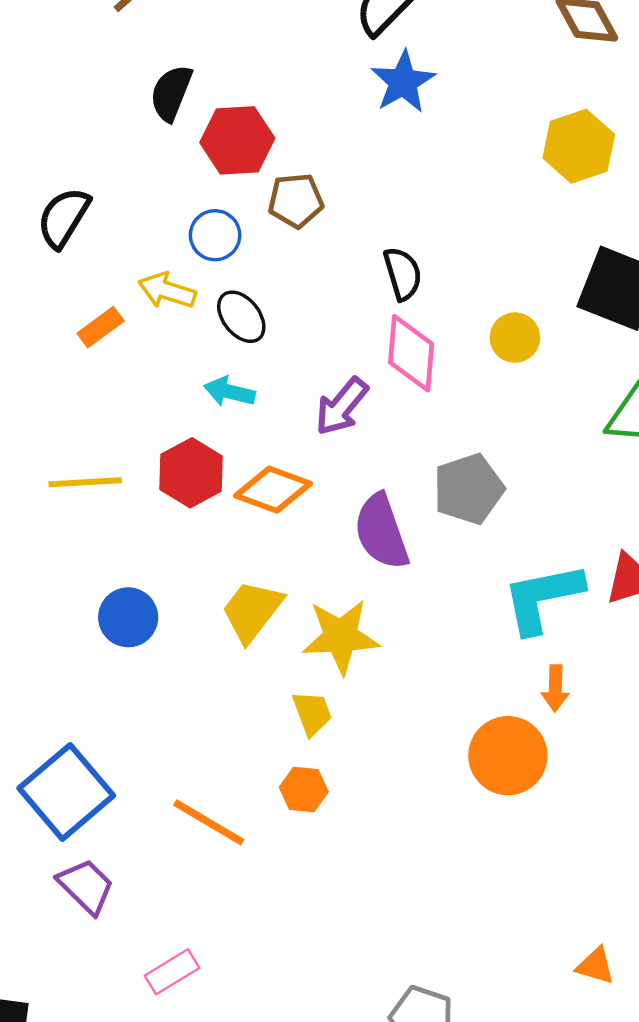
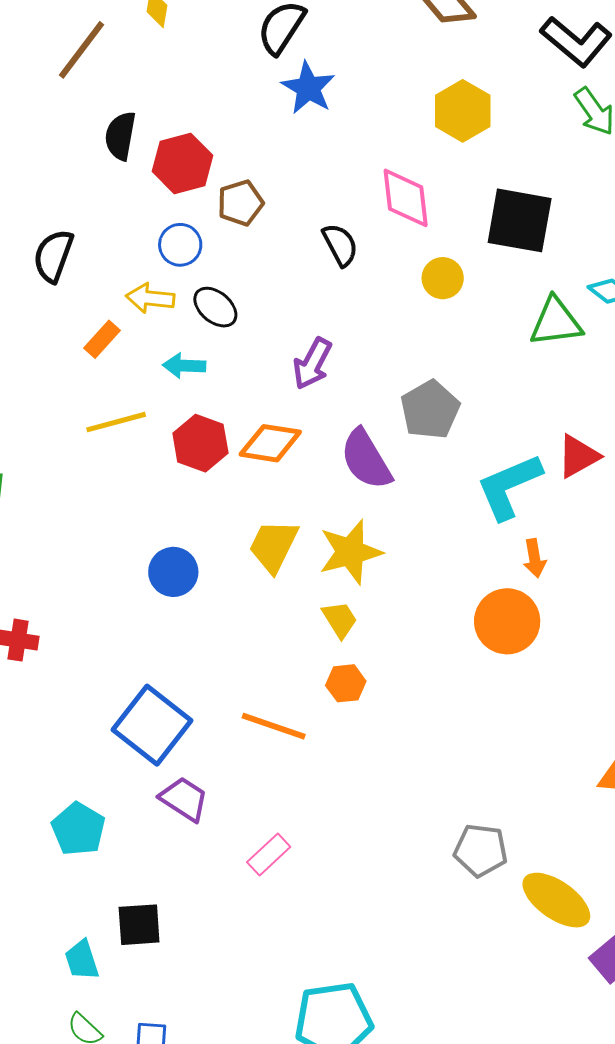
pink diamond: (411, 353) -> (406, 198), moved
cyan arrow: (230, 392) -> (184, 366), moved
yellow line: (85, 482) -> (116, 422), moved

